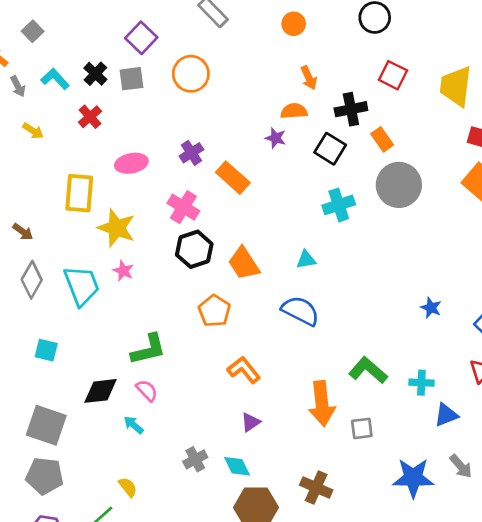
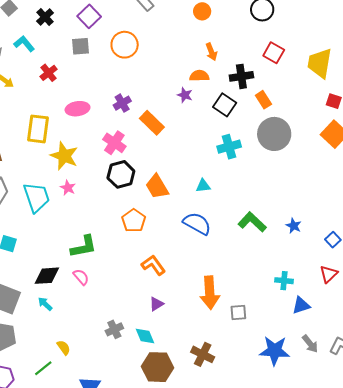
black cross: (95, 74) -> (45, 17), moved
green L-shape: (368, 370) -> (252, 222), moved
cyan arrow: (134, 425) -> (45, 304), moved

